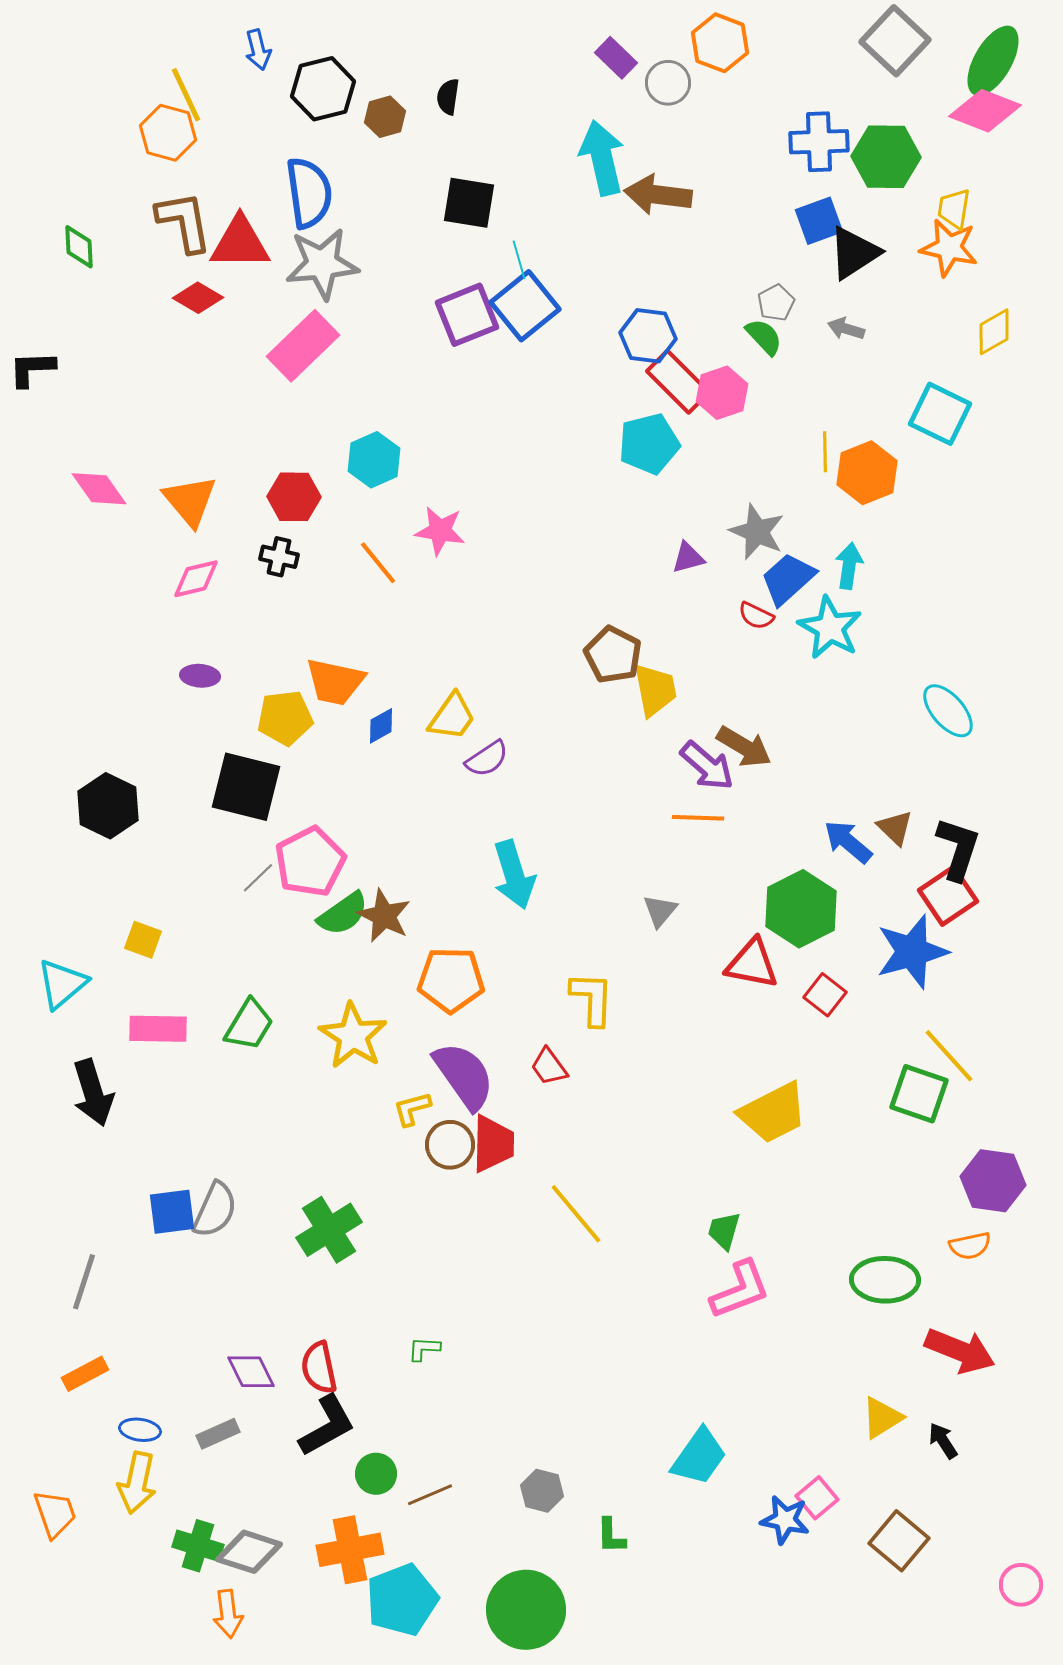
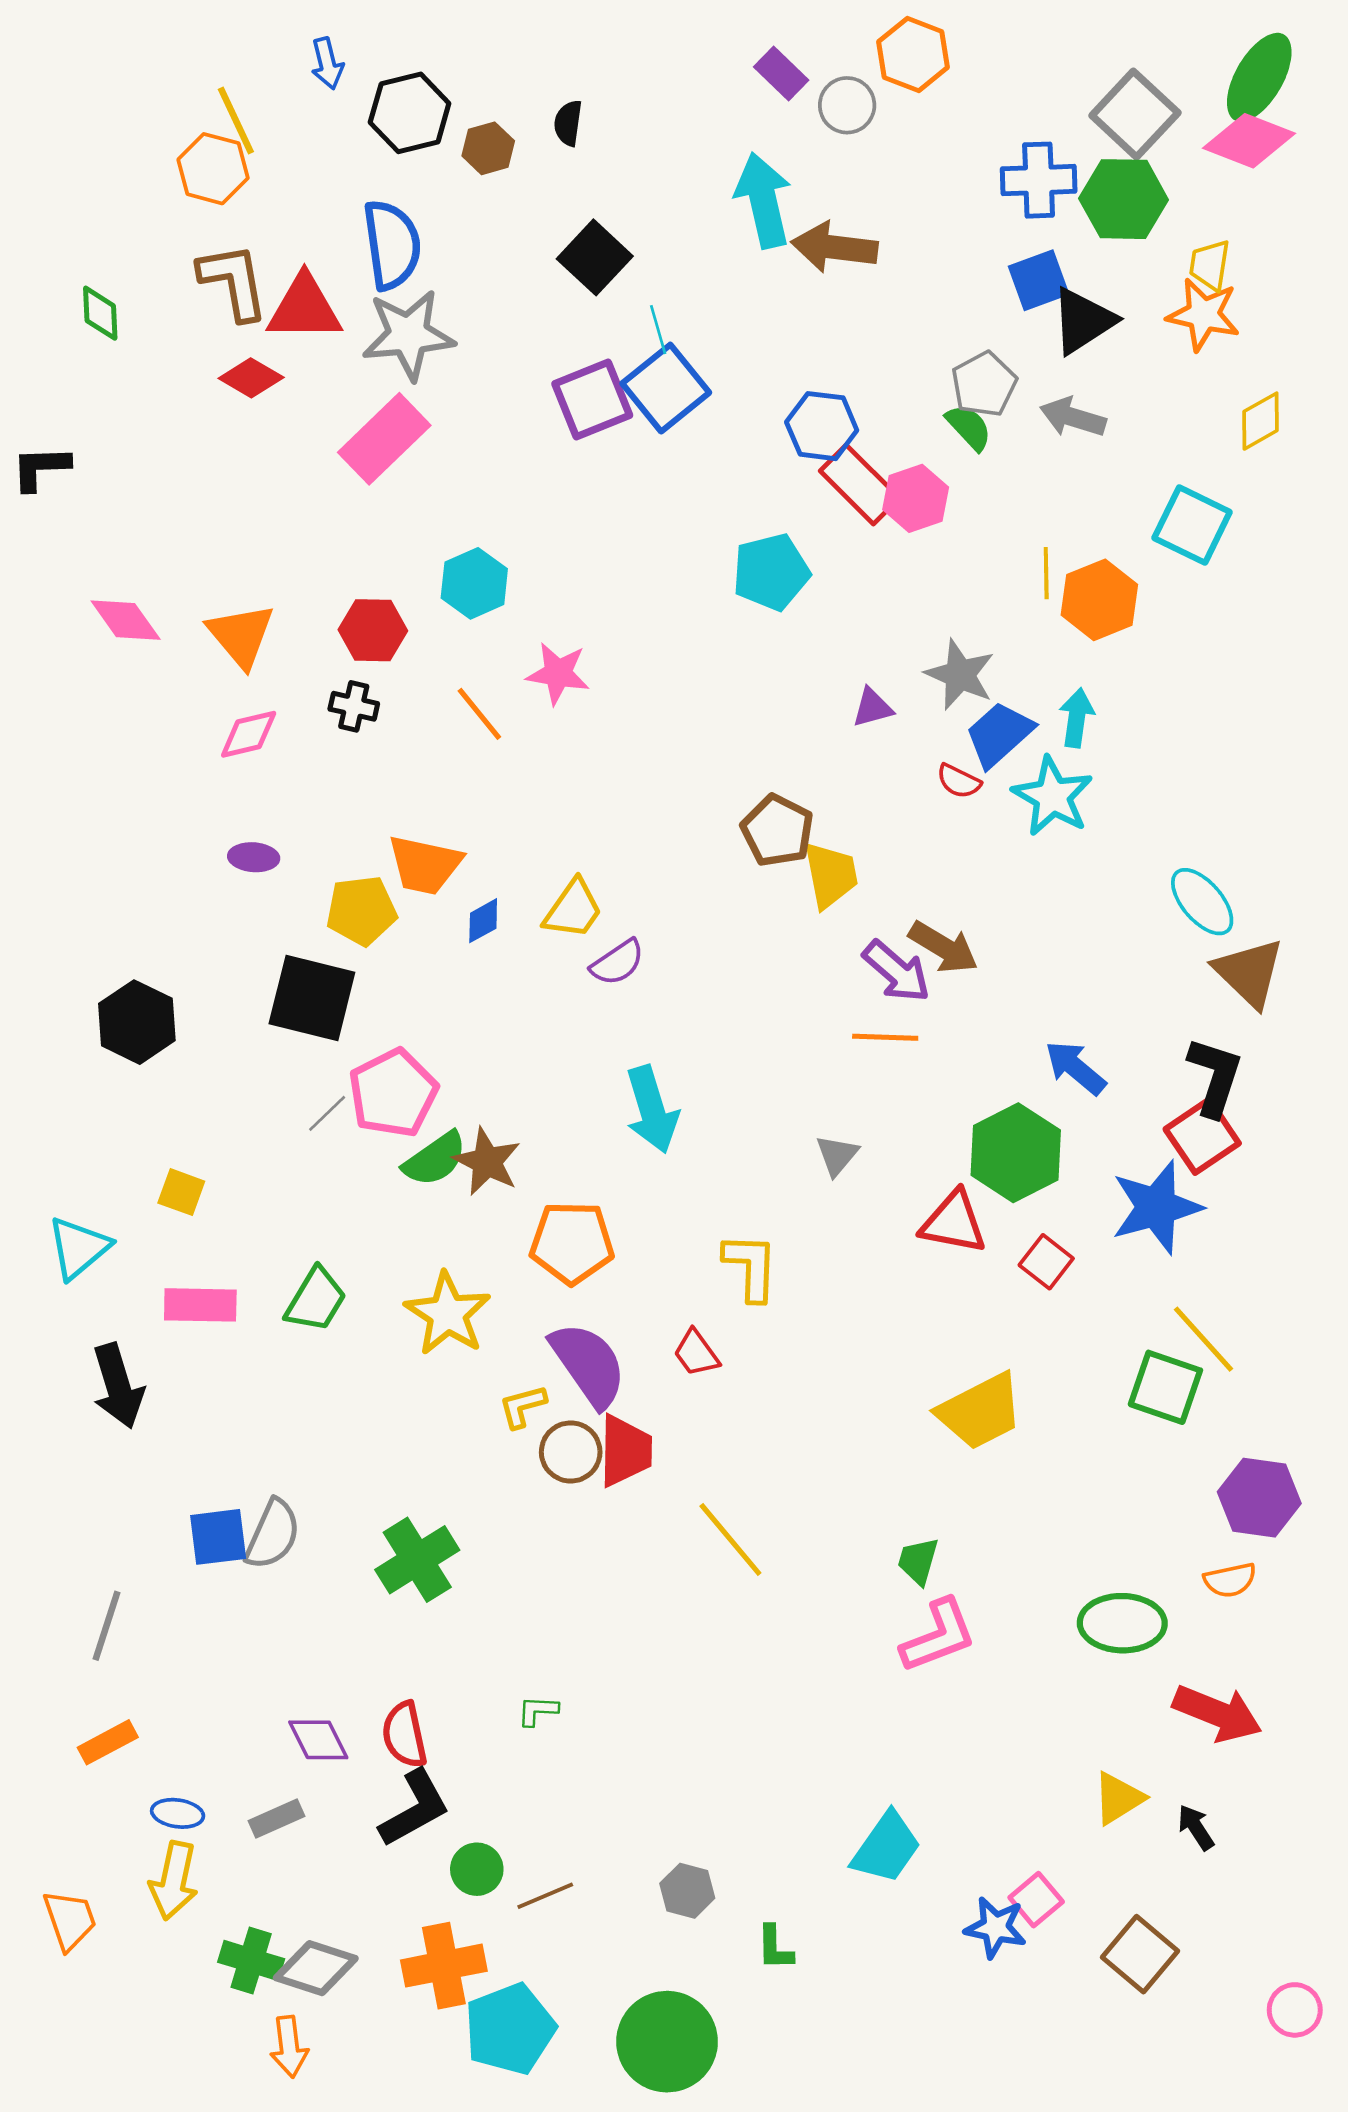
gray square: (895, 41) -> (1135, 114), moved
black square: (469, 203) -> (595, 257), turned 34
gray pentagon: (776, 303) -> (984, 384), size x1.4
gray arrow: (846, 329) -> (1073, 417), size x1.4
cyan pentagon: (649, 444) -> (771, 572), moved
brown triangle: (895, 828) -> (1249, 973), moved, size x1.6

